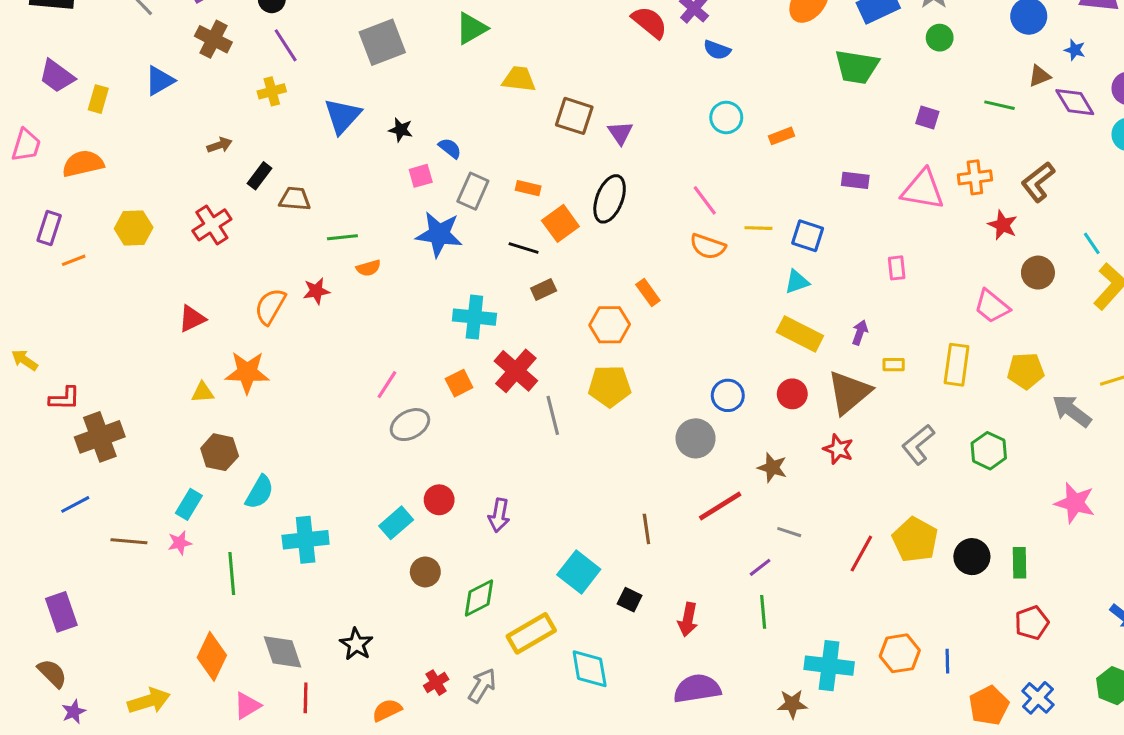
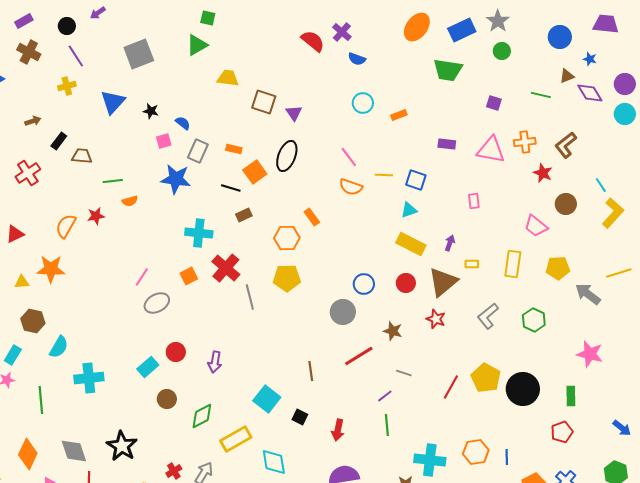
black circle: (972, 557) -> (523, 389), size x1.4
green rectangle: (1020, 563) -> (571, 396), moved
black star: (356, 644) -> (122, 446), size x1.4

